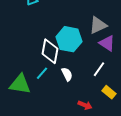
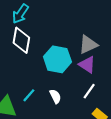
purple triangle: (107, 43) -> (87, 65), moved
white diamond: (50, 51) -> (21, 40), moved

